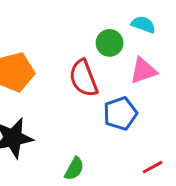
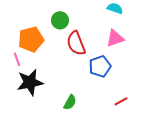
green circle: (110, 43) -> (60, 20), moved

